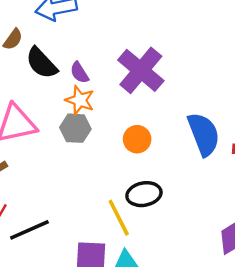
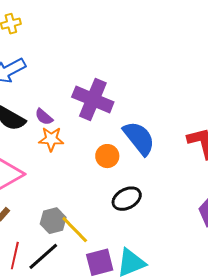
gray hexagon: (75, 128) -> (53, 221), moved
blue semicircle: (204, 134) -> (139, 138), moved
yellow line: (119, 218) -> (75, 230), moved

